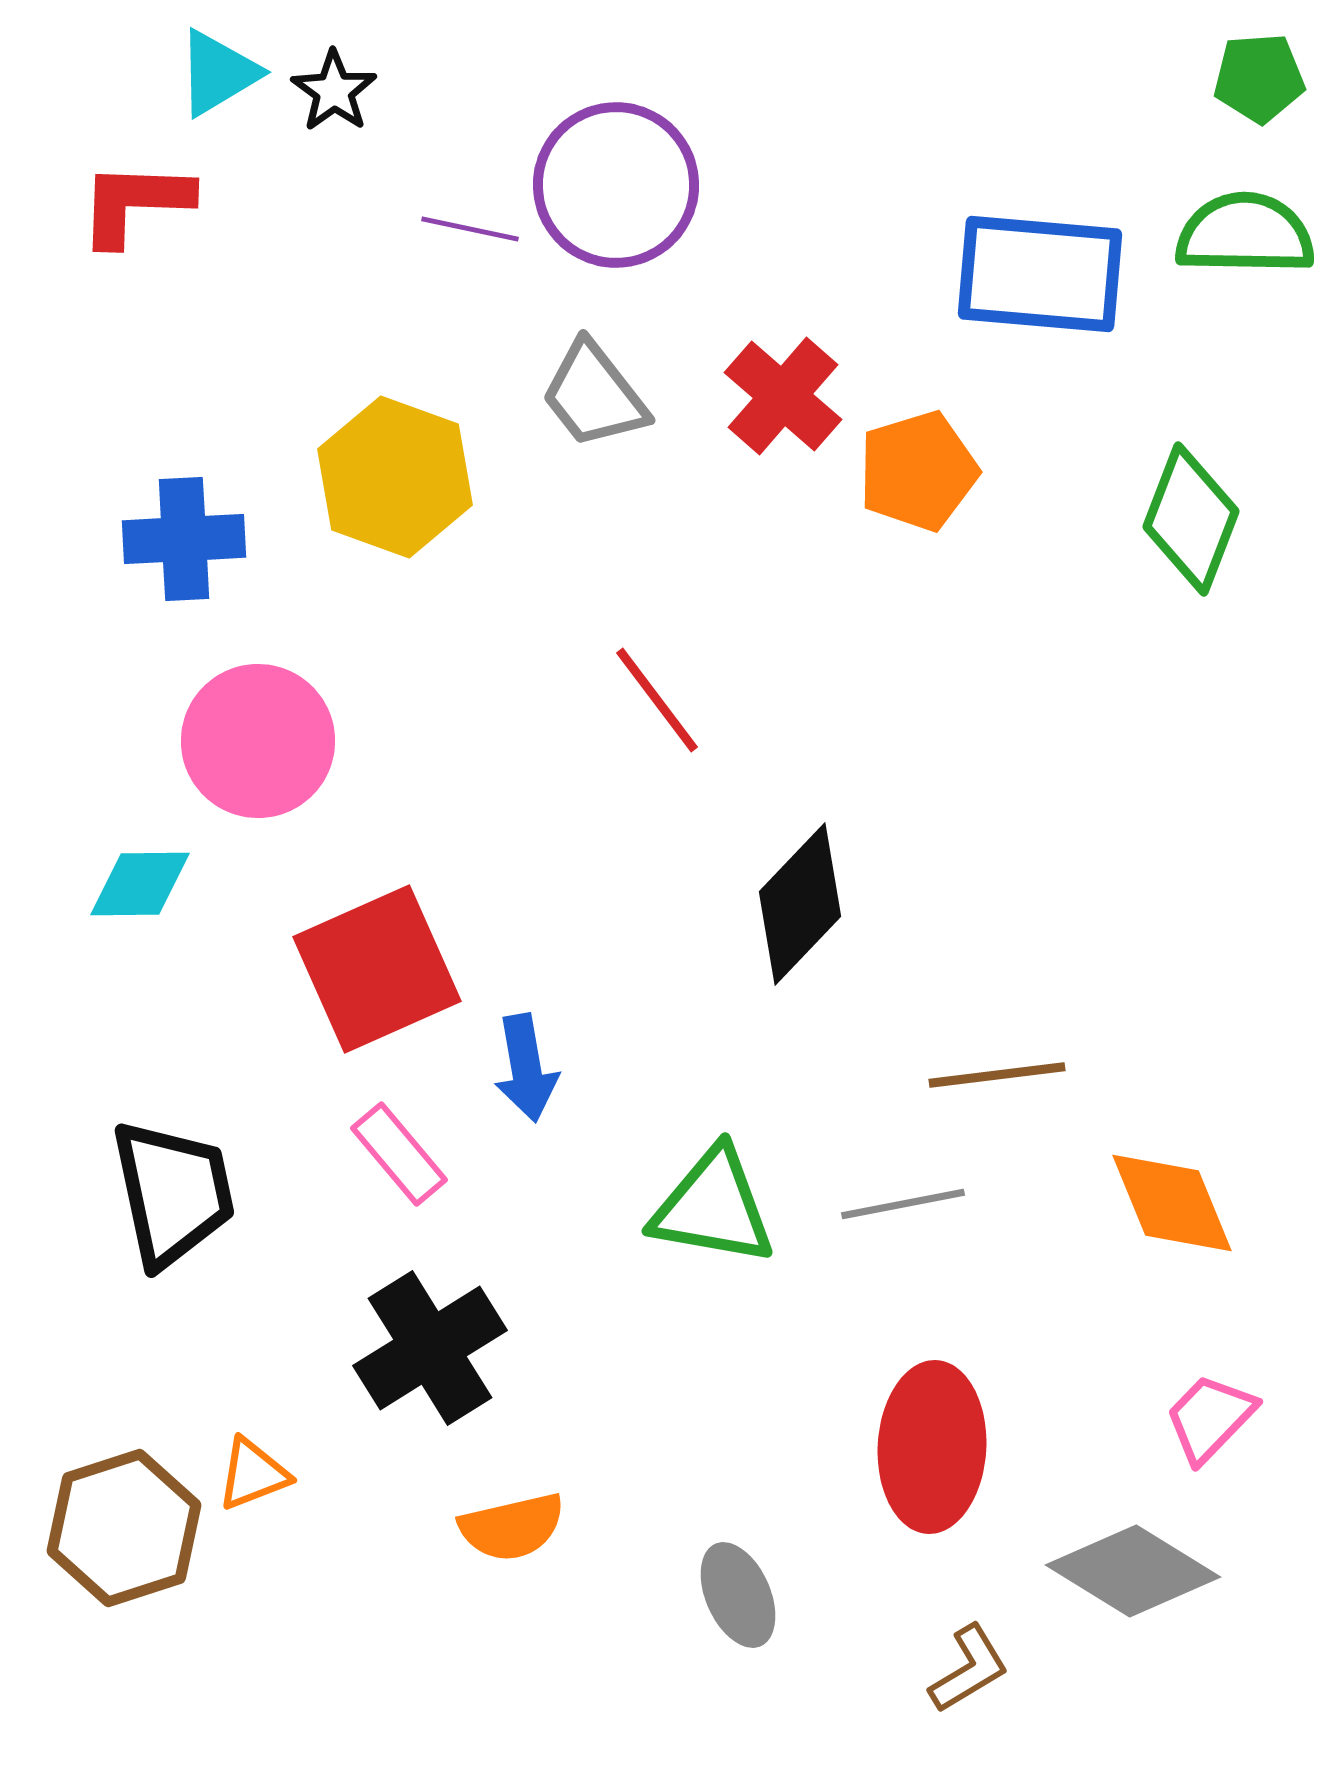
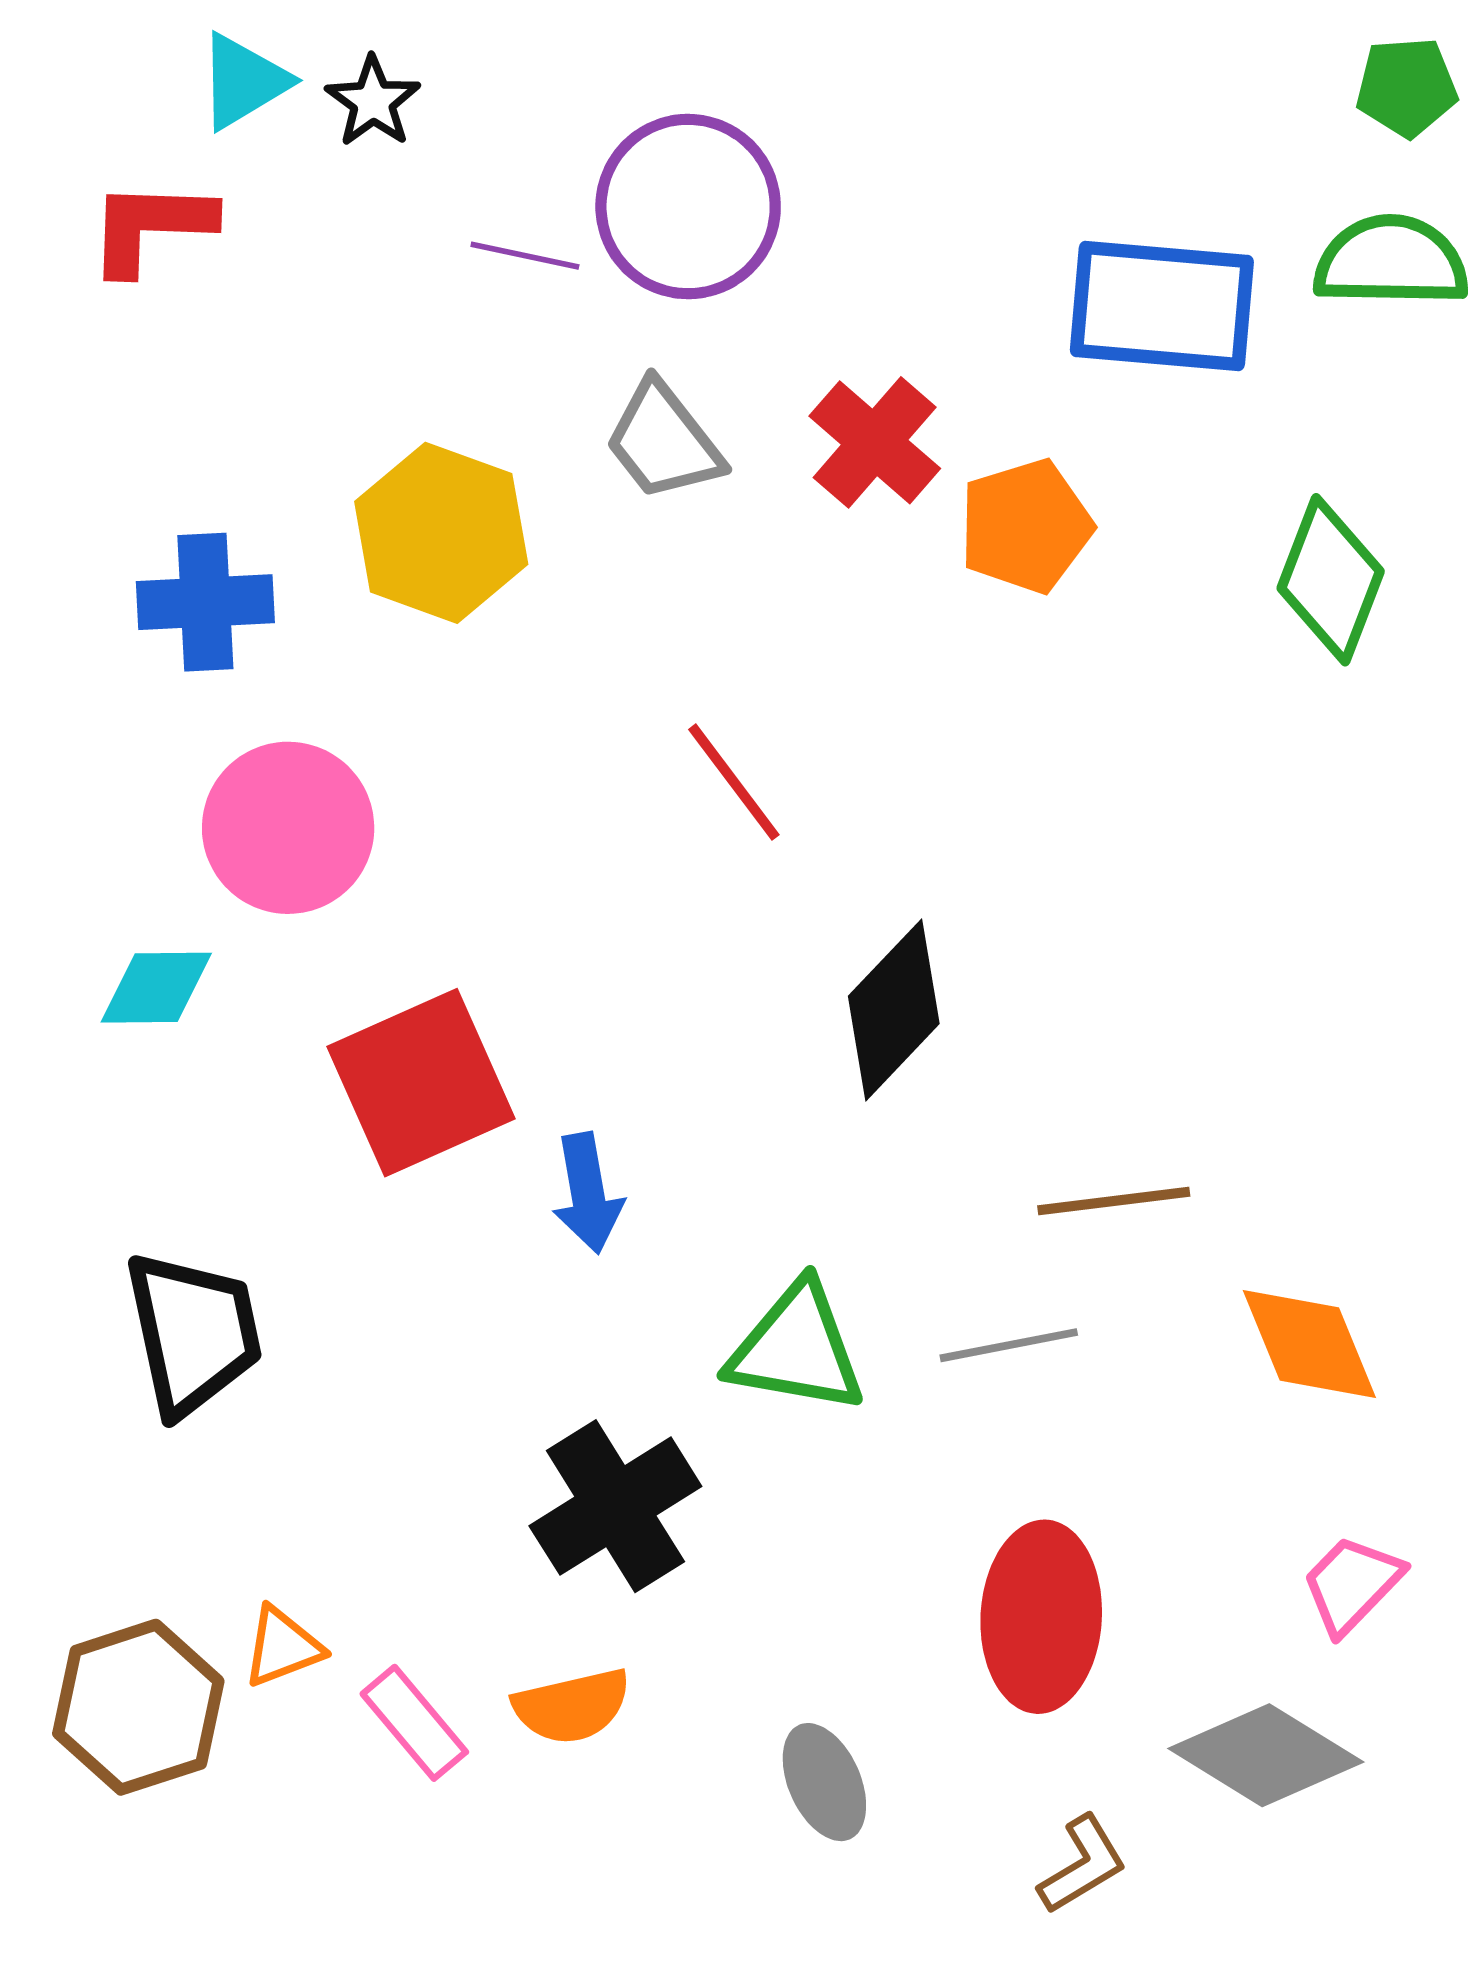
pink rectangle: (399, 1154) -> (414, 1723), moved
black cross: (430, 1348) -> (615, 1506), moved

